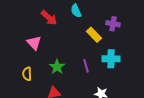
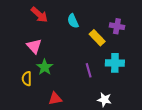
cyan semicircle: (76, 11) -> (73, 21), moved
red arrow: (49, 18) -> (39, 15), moved
green star: (57, 67) -> (45, 67), moved

